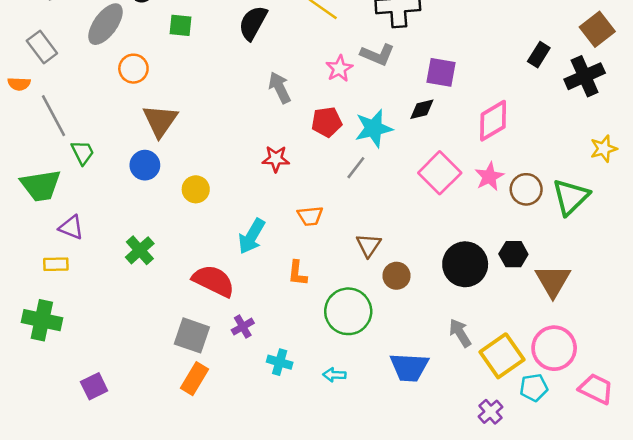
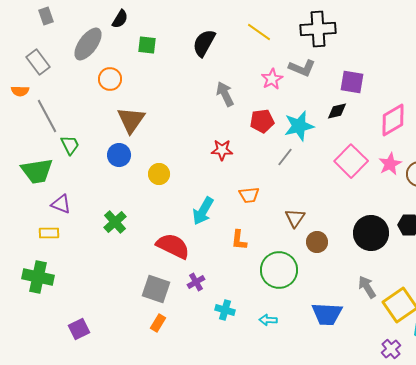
orange rectangle: (194, 379) -> (158, 323), size x0.7

